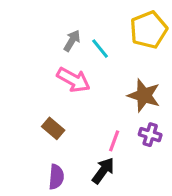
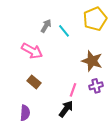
pink arrow: (73, 80) -> (32, 51), moved
purple cross: (150, 135) -> (96, 86), turned -32
purple semicircle: (56, 177) -> (25, 113), moved

